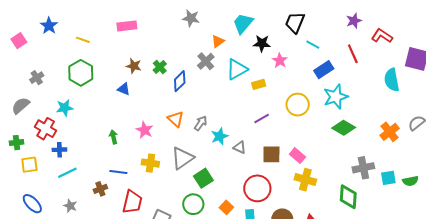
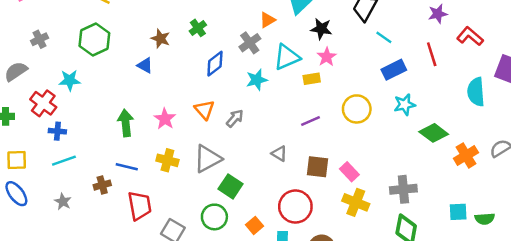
pink star: (280, 60) -> (327, 57), moved
green cross: (160, 67) -> (198, 28), moved
cyan star: (336, 97) -> (405, 105), size x0.7
green diamond: (344, 128) -> (434, 133), moved
cyan star: (220, 136) -> (257, 80), moved
green arrow: (114, 137) -> (126, 123), size x1.5
yellow square: (29, 165) -> (17, 160), moved
gray cross: (363, 168) -> (403, 189), moved
green square: (203, 178) -> (230, 186), turned -30
red trapezoid: (132, 202) -> (140, 206), turned -30

